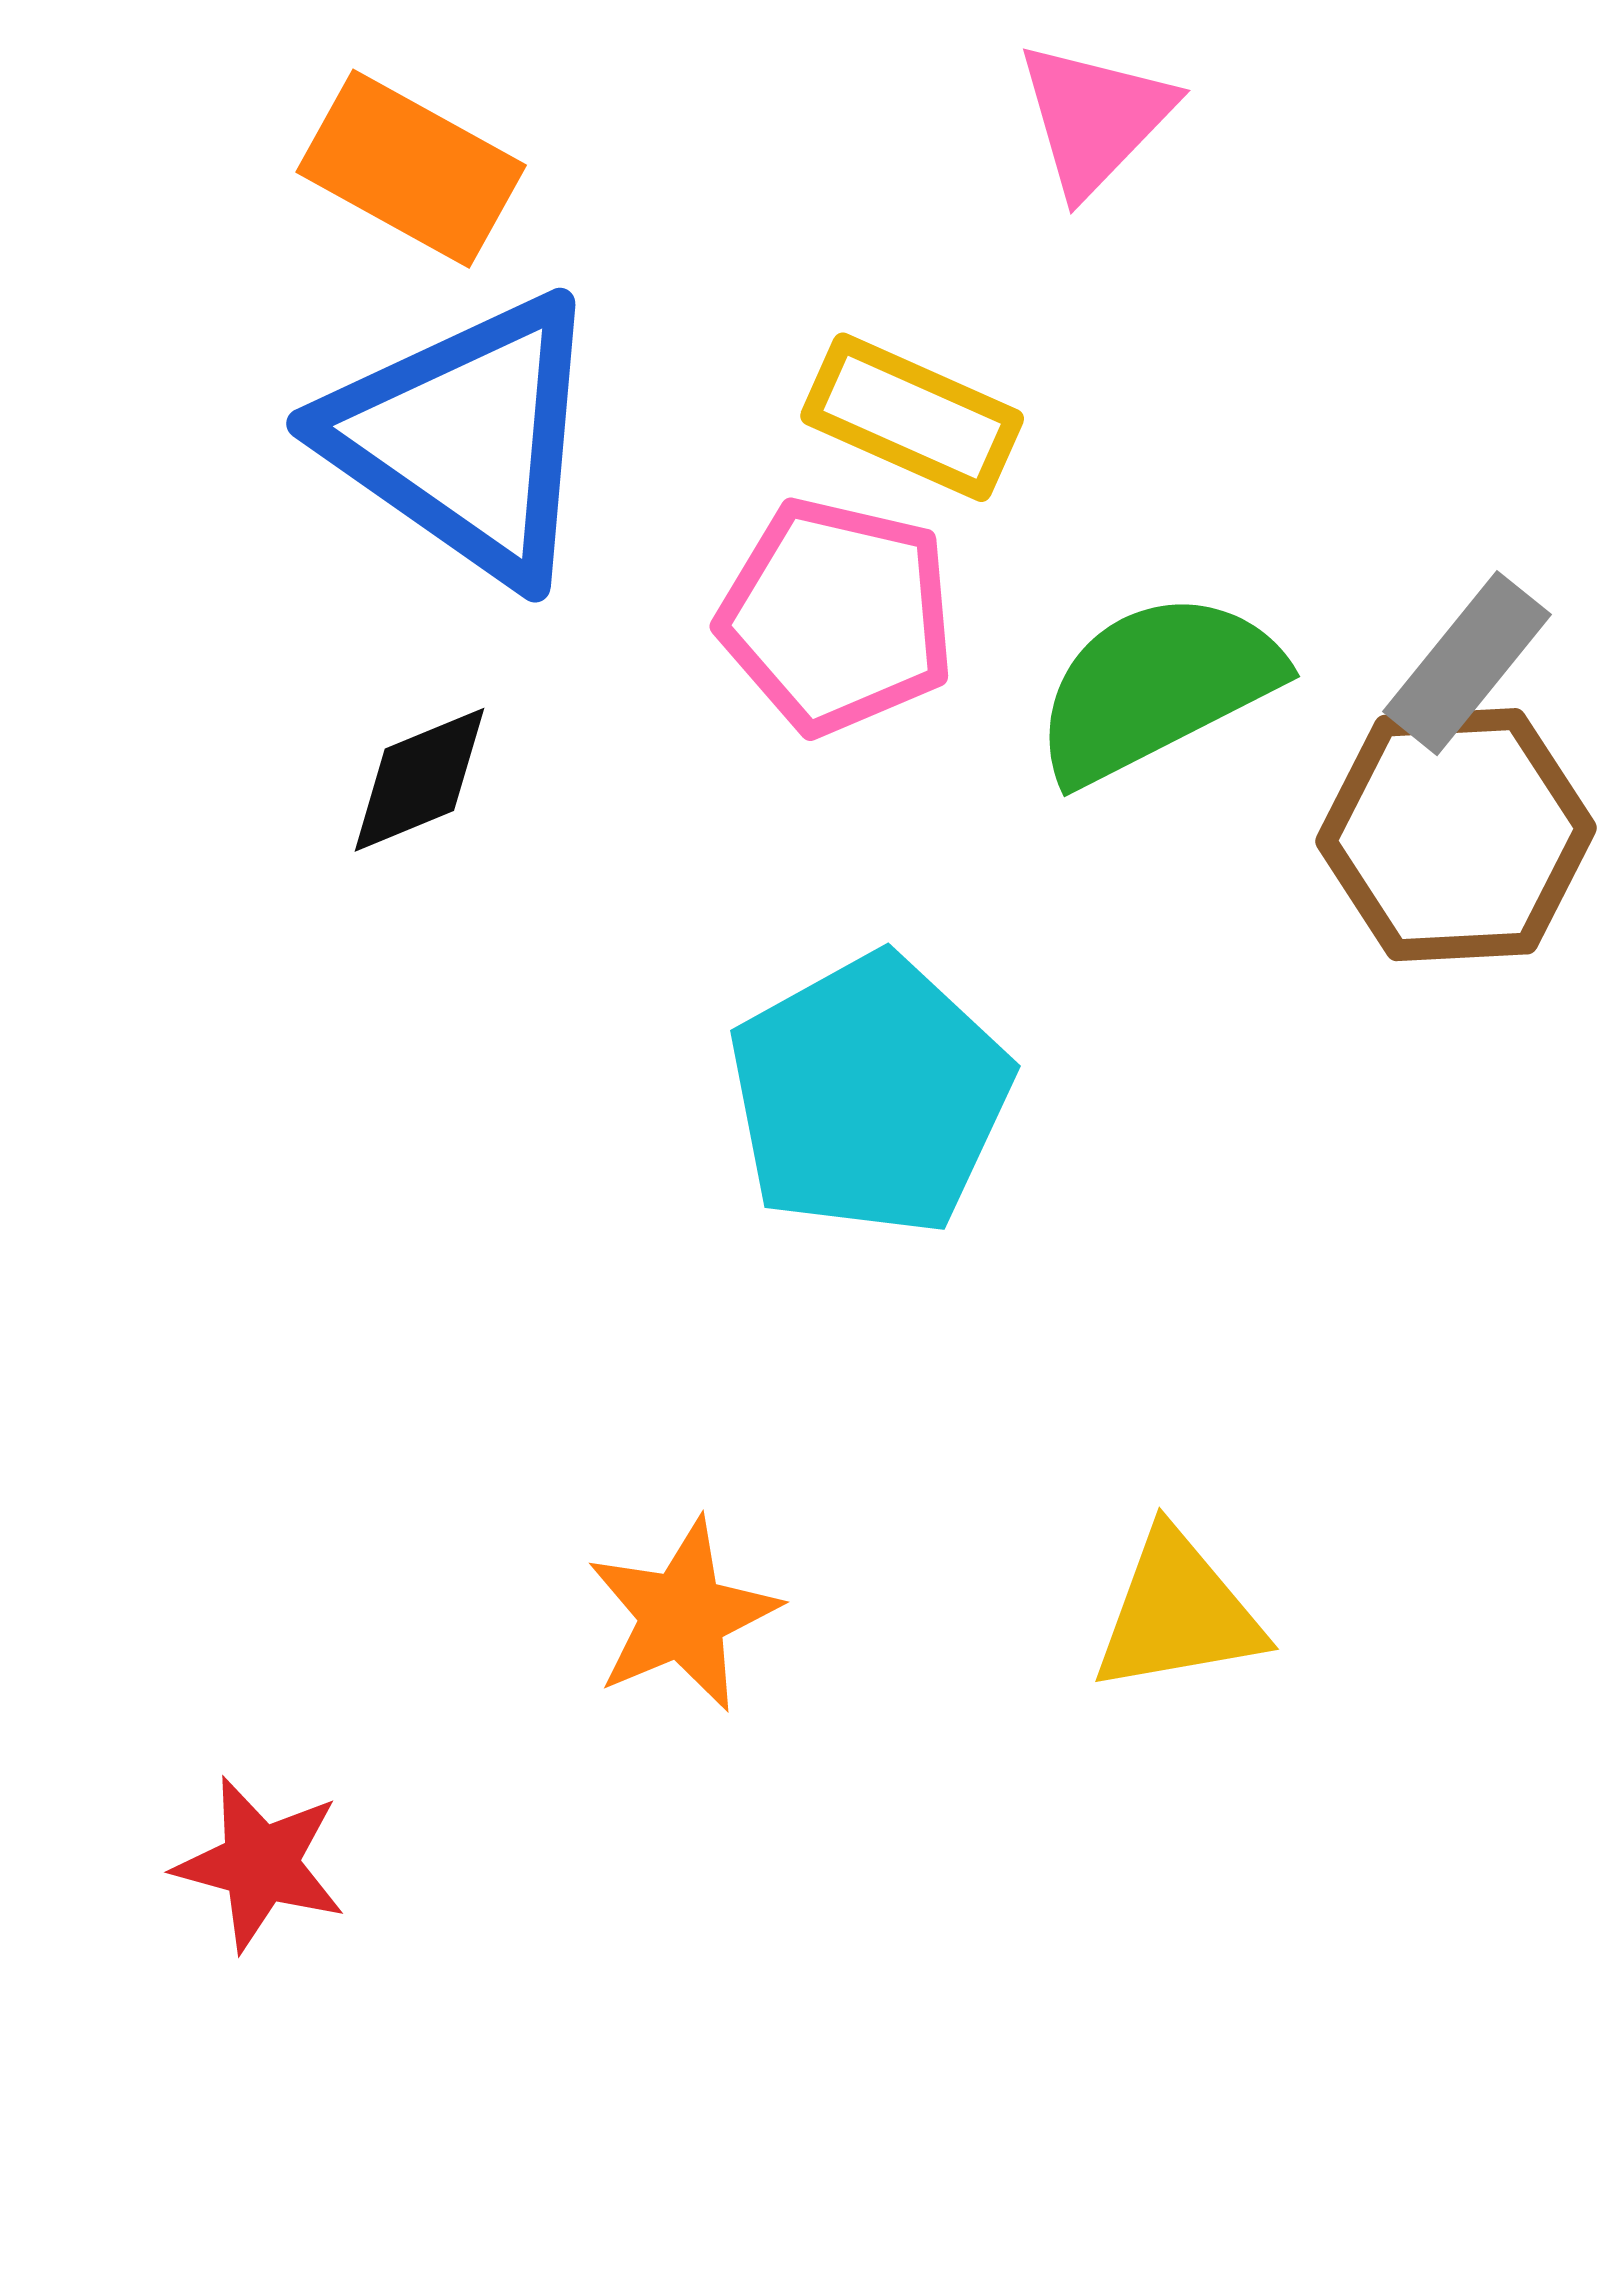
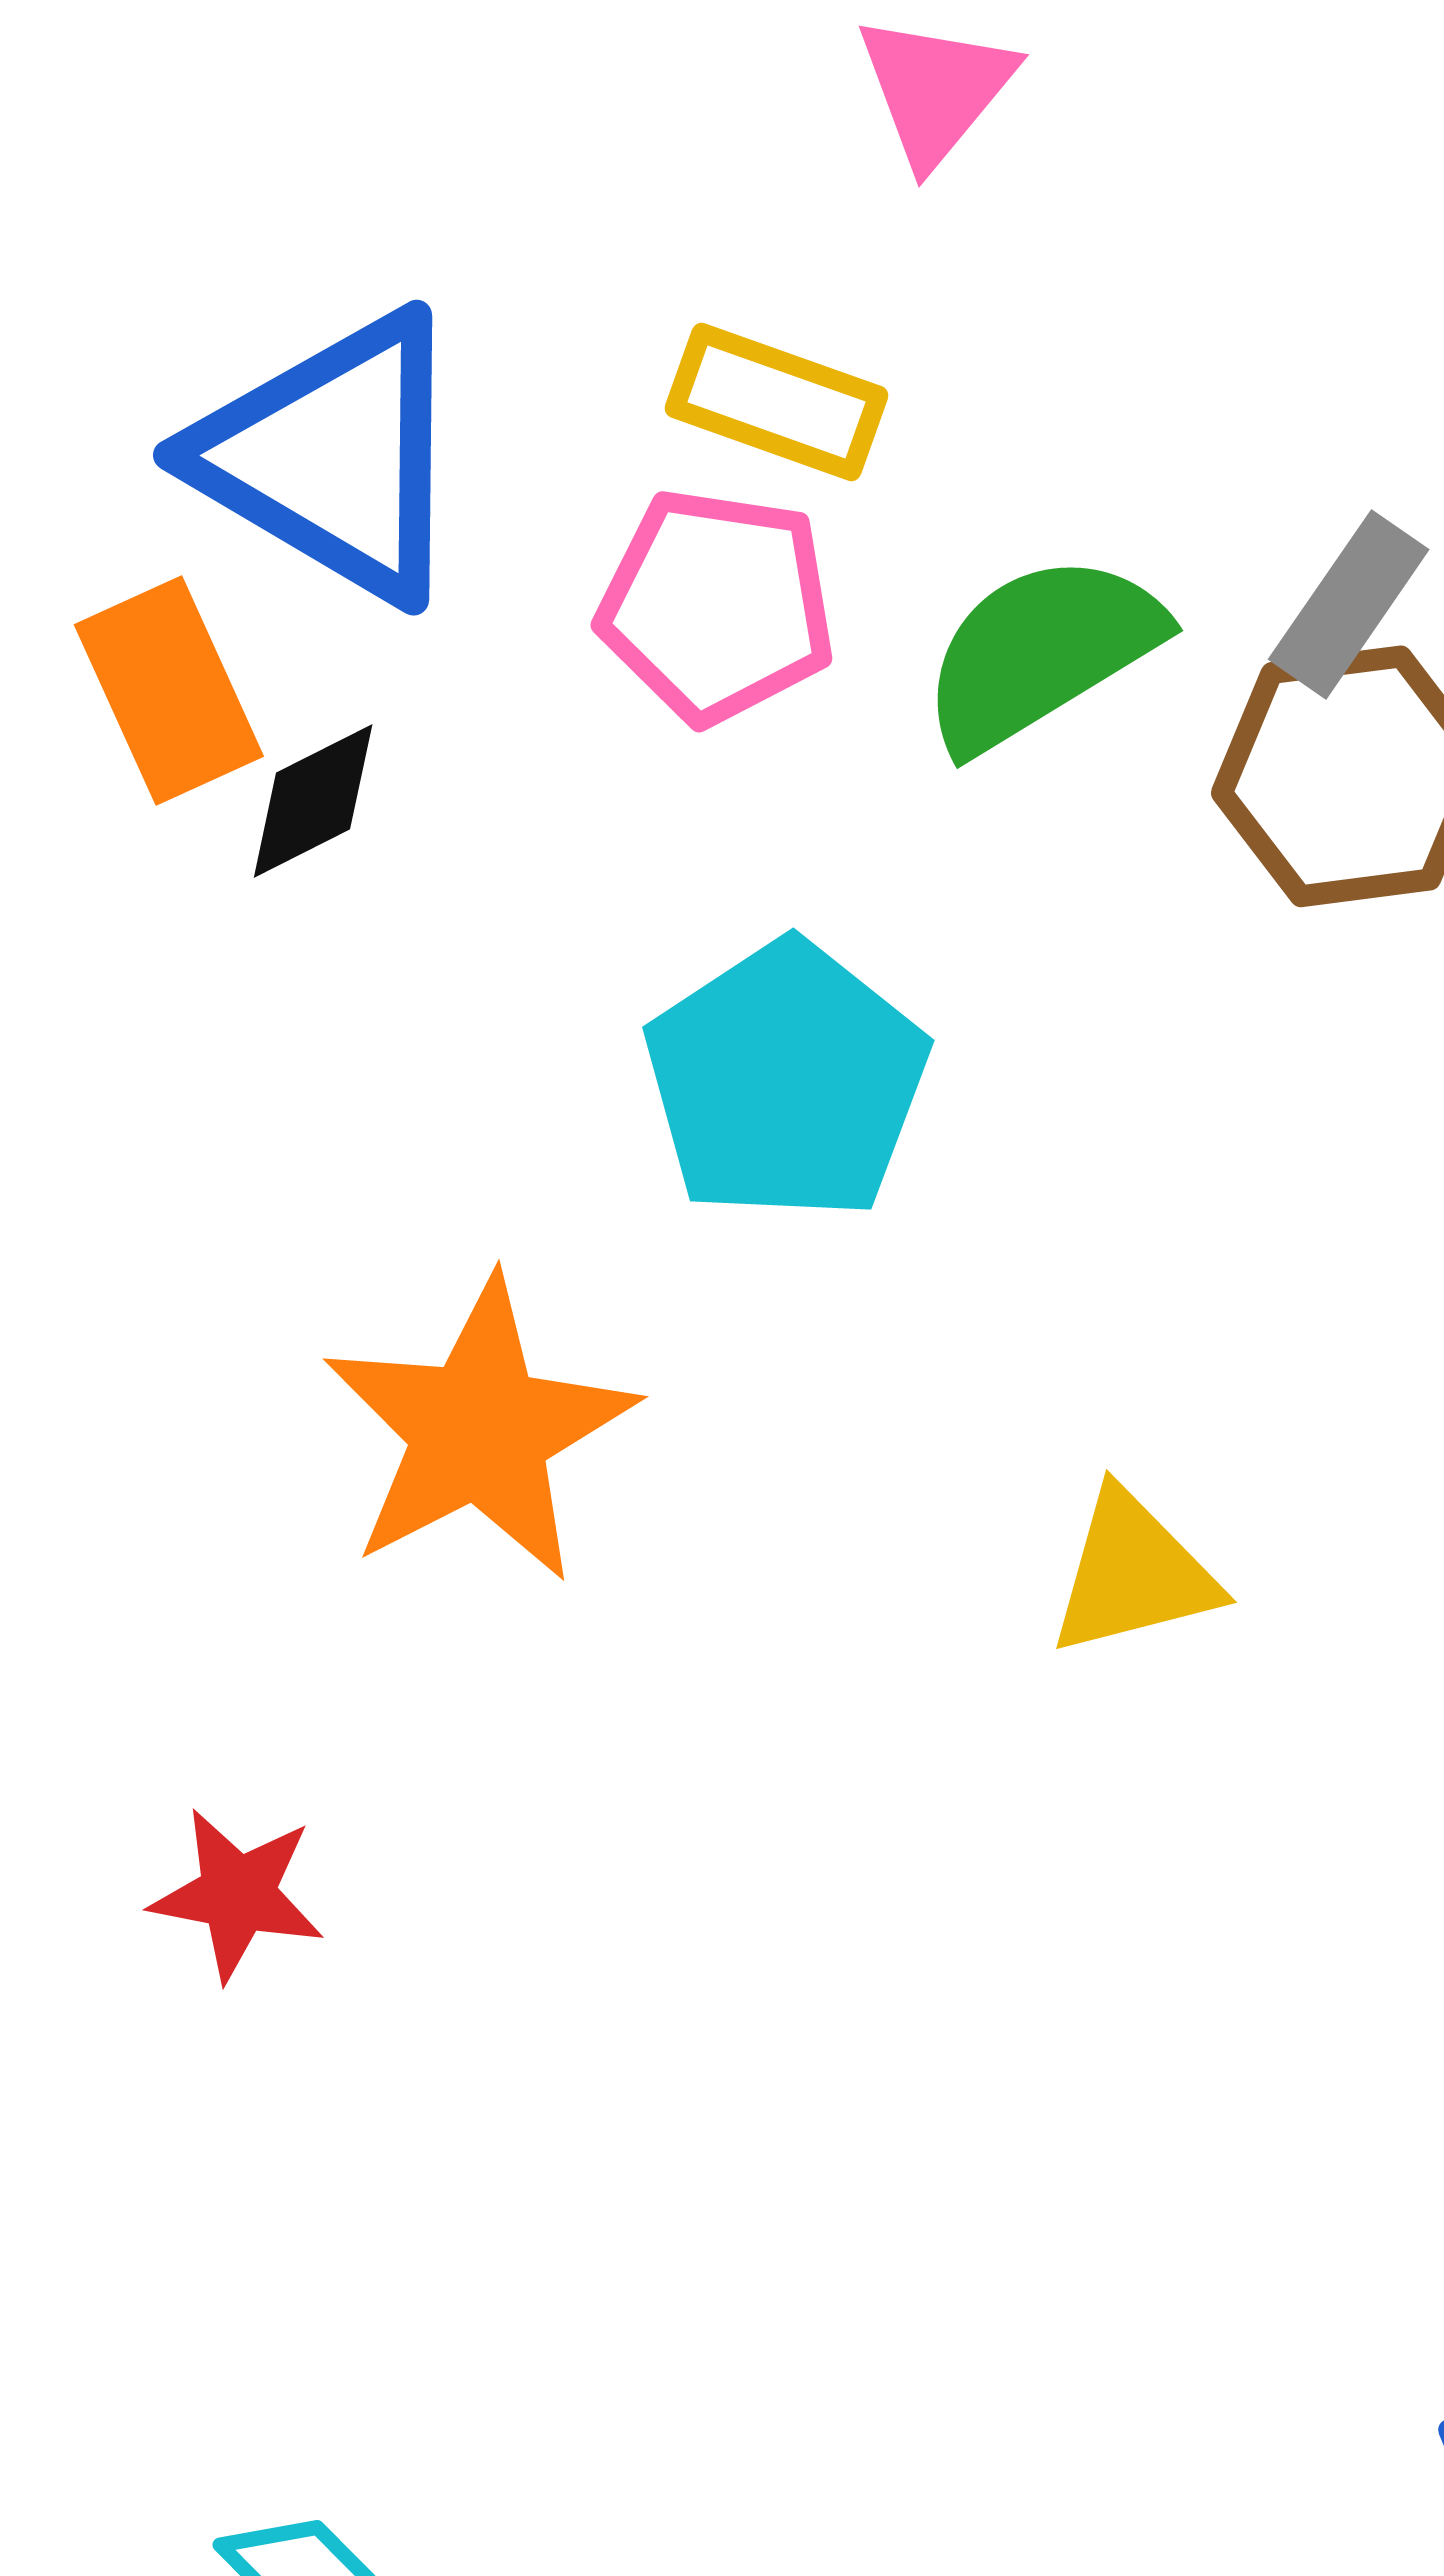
orange rectangle: (411, 169) -> (169, 690), moved, turned 41
orange star: (683, 1615) -> (479, 1430), moved, size x1.6

